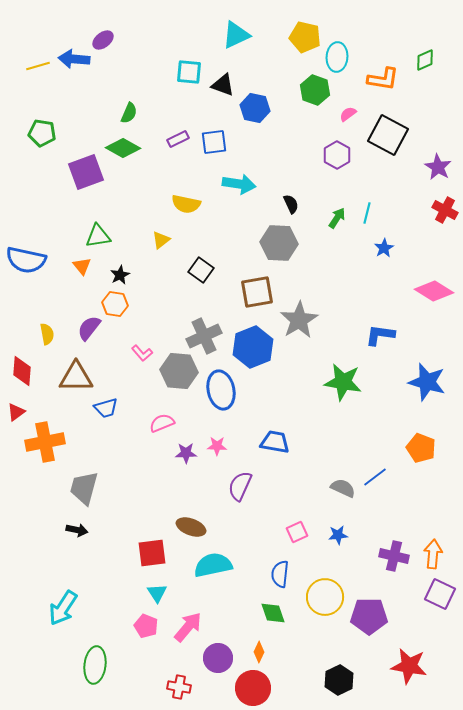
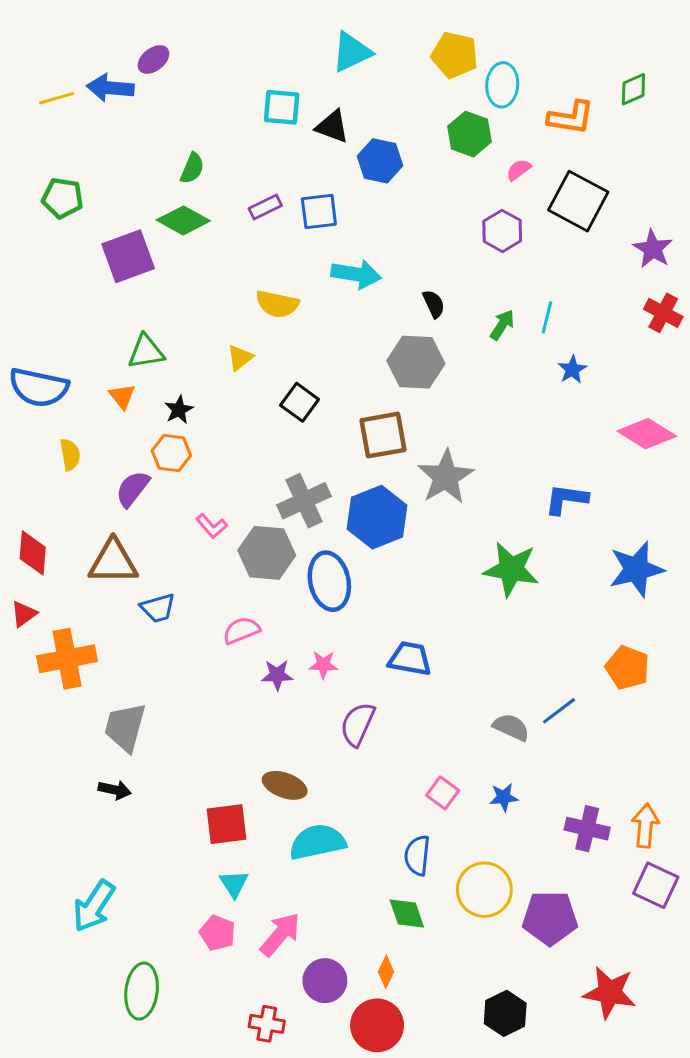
yellow semicircle: (47, 334) -> (70, 454), moved
blue star: (427, 382) -> (636, 569), turned -30
pink square: (297, 532) -> (443, 793), turned -30

